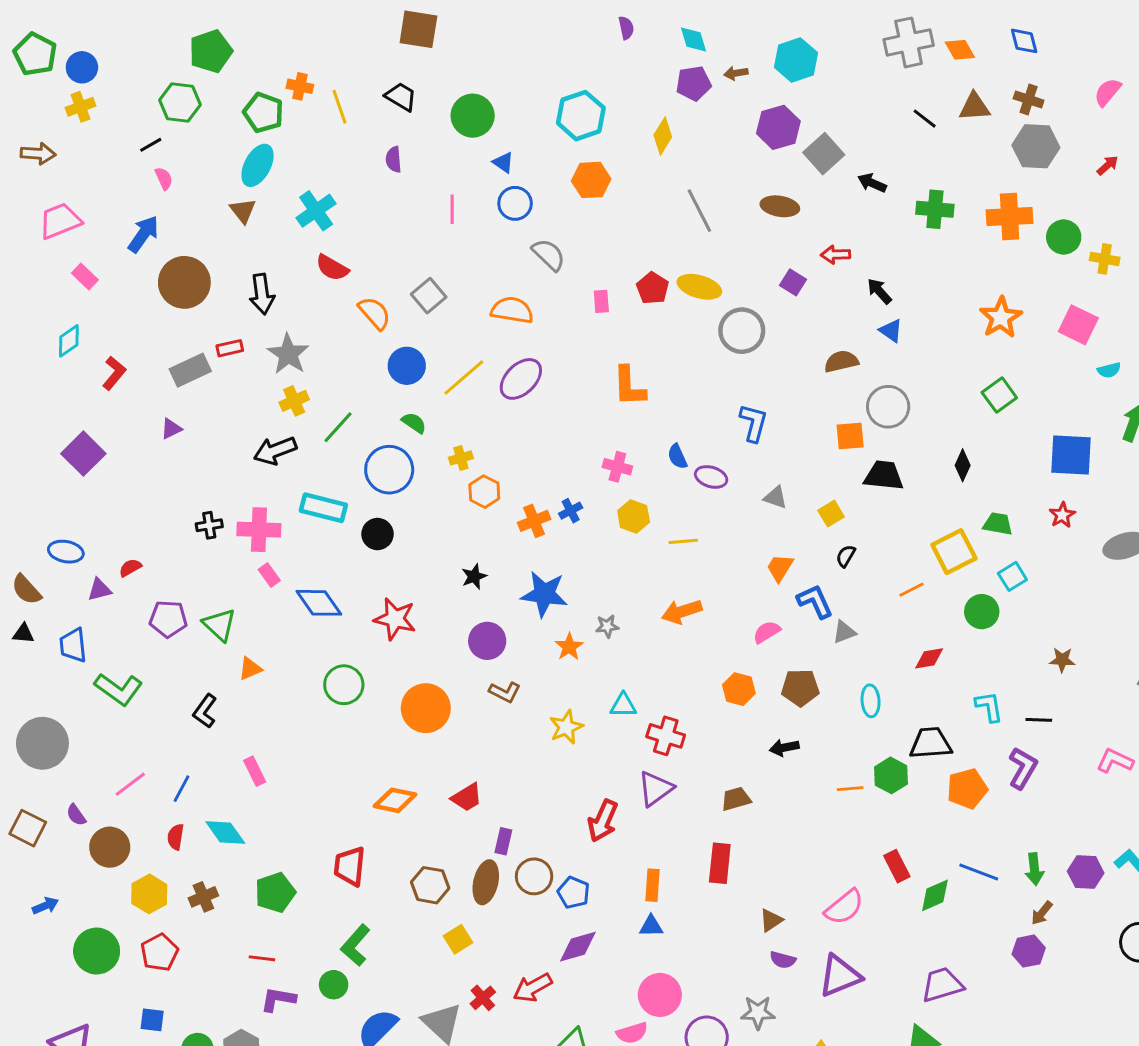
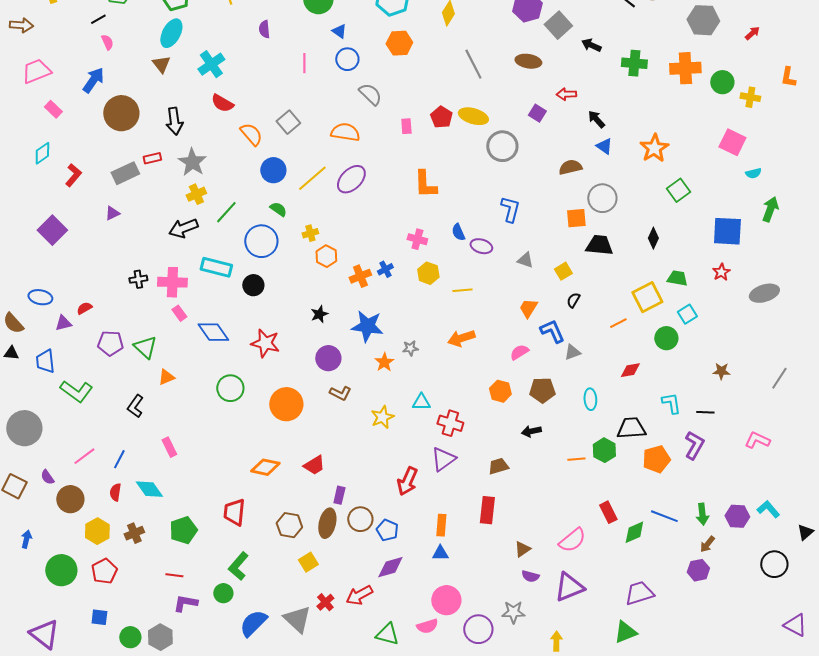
orange star: (1001, 317) -> (654, 148), moved
blue arrow: (45, 906) -> (26, 539), turned -54

